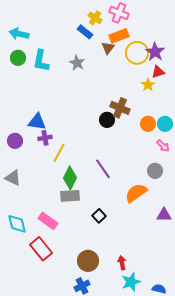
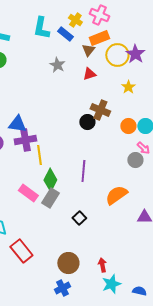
cyan L-shape: (41, 61) -> (41, 28), moved
red triangle: (158, 72) -> (89, 74), moved
purple cross: (45, 138) -> (25, 140), size x1.5
yellow line: (59, 153) -> (39, 155), turned -36
purple line: (103, 169) -> (83, 171), turned 40
gray circle: (155, 171) -> (135, 160), moved
gray rectangle: (70, 196) -> (50, 198), turned -54
pink rectangle: (48, 221) -> (28, 193), moved

